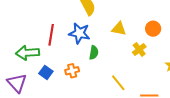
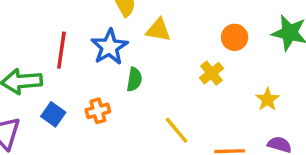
yellow triangle: (119, 29) -> (158, 30), moved
blue star: (79, 33) -> (109, 47), turned 30

